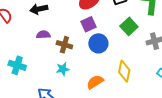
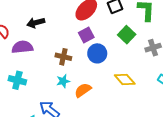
purple semicircle: (43, 35) -> (22, 47), moved, size x1.5
yellow diamond: (124, 71) -> (125, 79), turned -50
orange semicircle: (95, 82) -> (83, 90), moved

